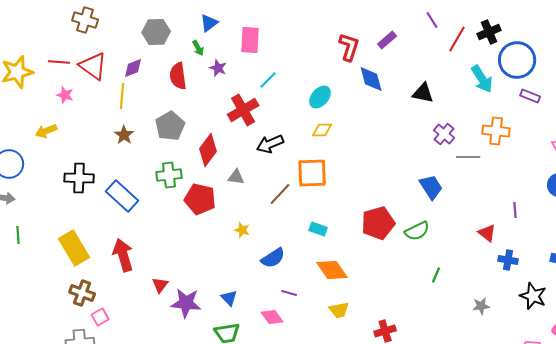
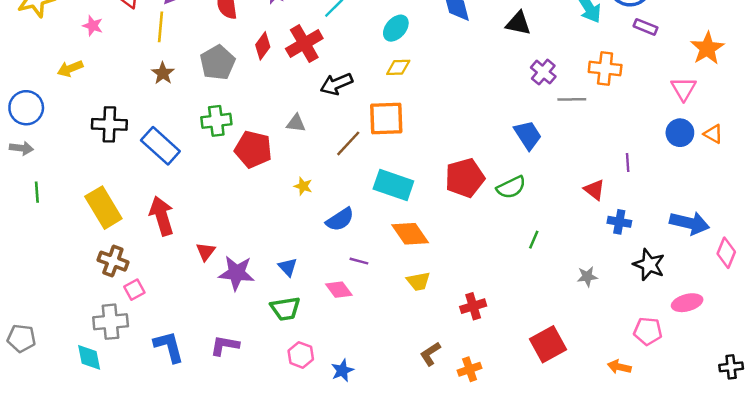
red diamond: (208, 150) -> (263, 46), moved, size x0.7
cyan rectangle: (318, 229) -> (393, 185), size x1.8

